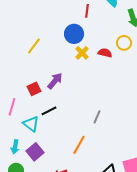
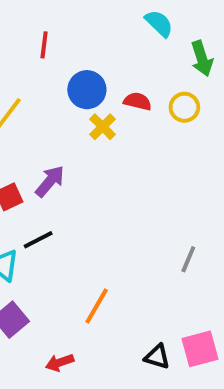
red line: (87, 11) -> (44, 45), moved
red semicircle: (105, 53) -> (138, 101), moved
gray line: (97, 117) -> (188, 259), moved

